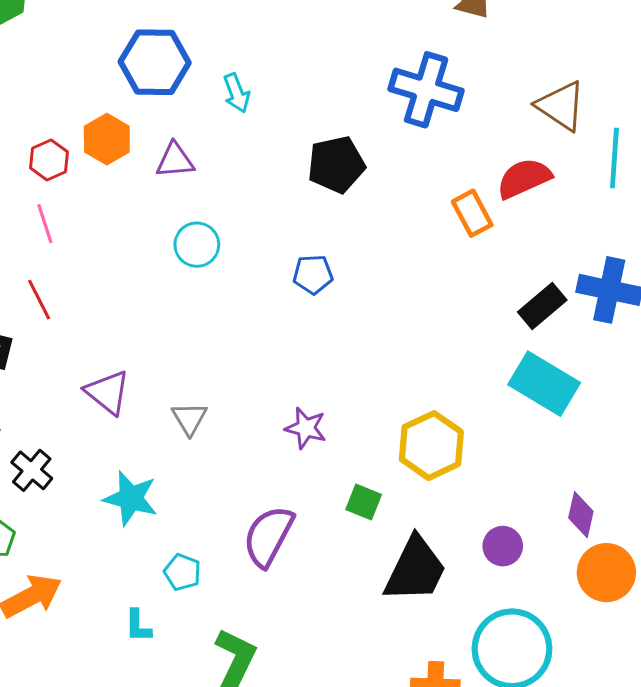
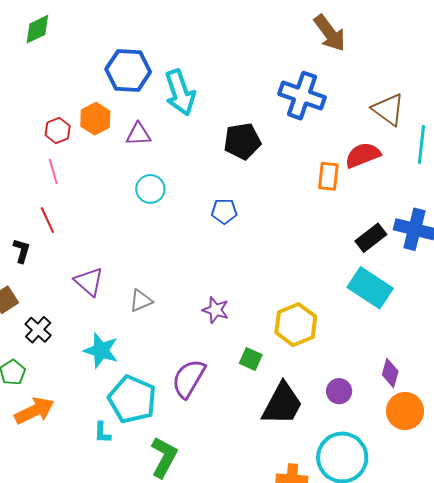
cyan arrow: (236, 93) -> (180, 93), size x1.8
orange rectangle: (472, 213) -> (328, 176), turned 32
gray triangle: (189, 418) -> (141, 301), turned 35
cyan pentagon: (182, 572) -> (132, 399), size x2.0

